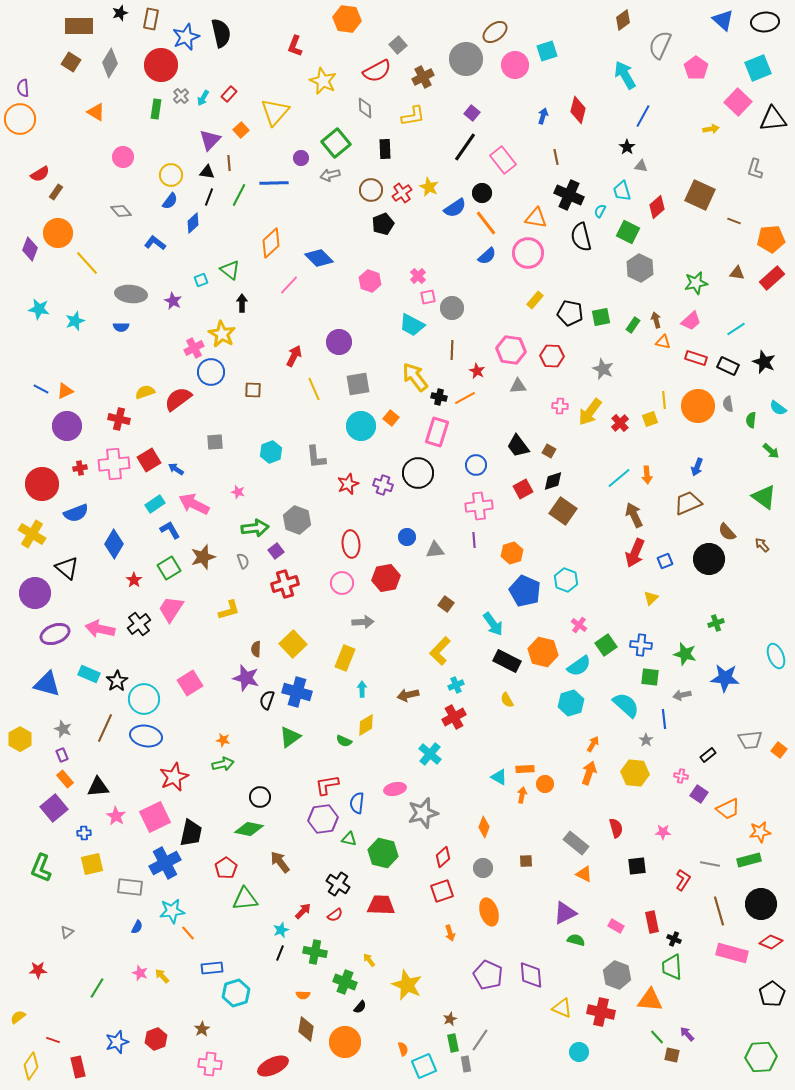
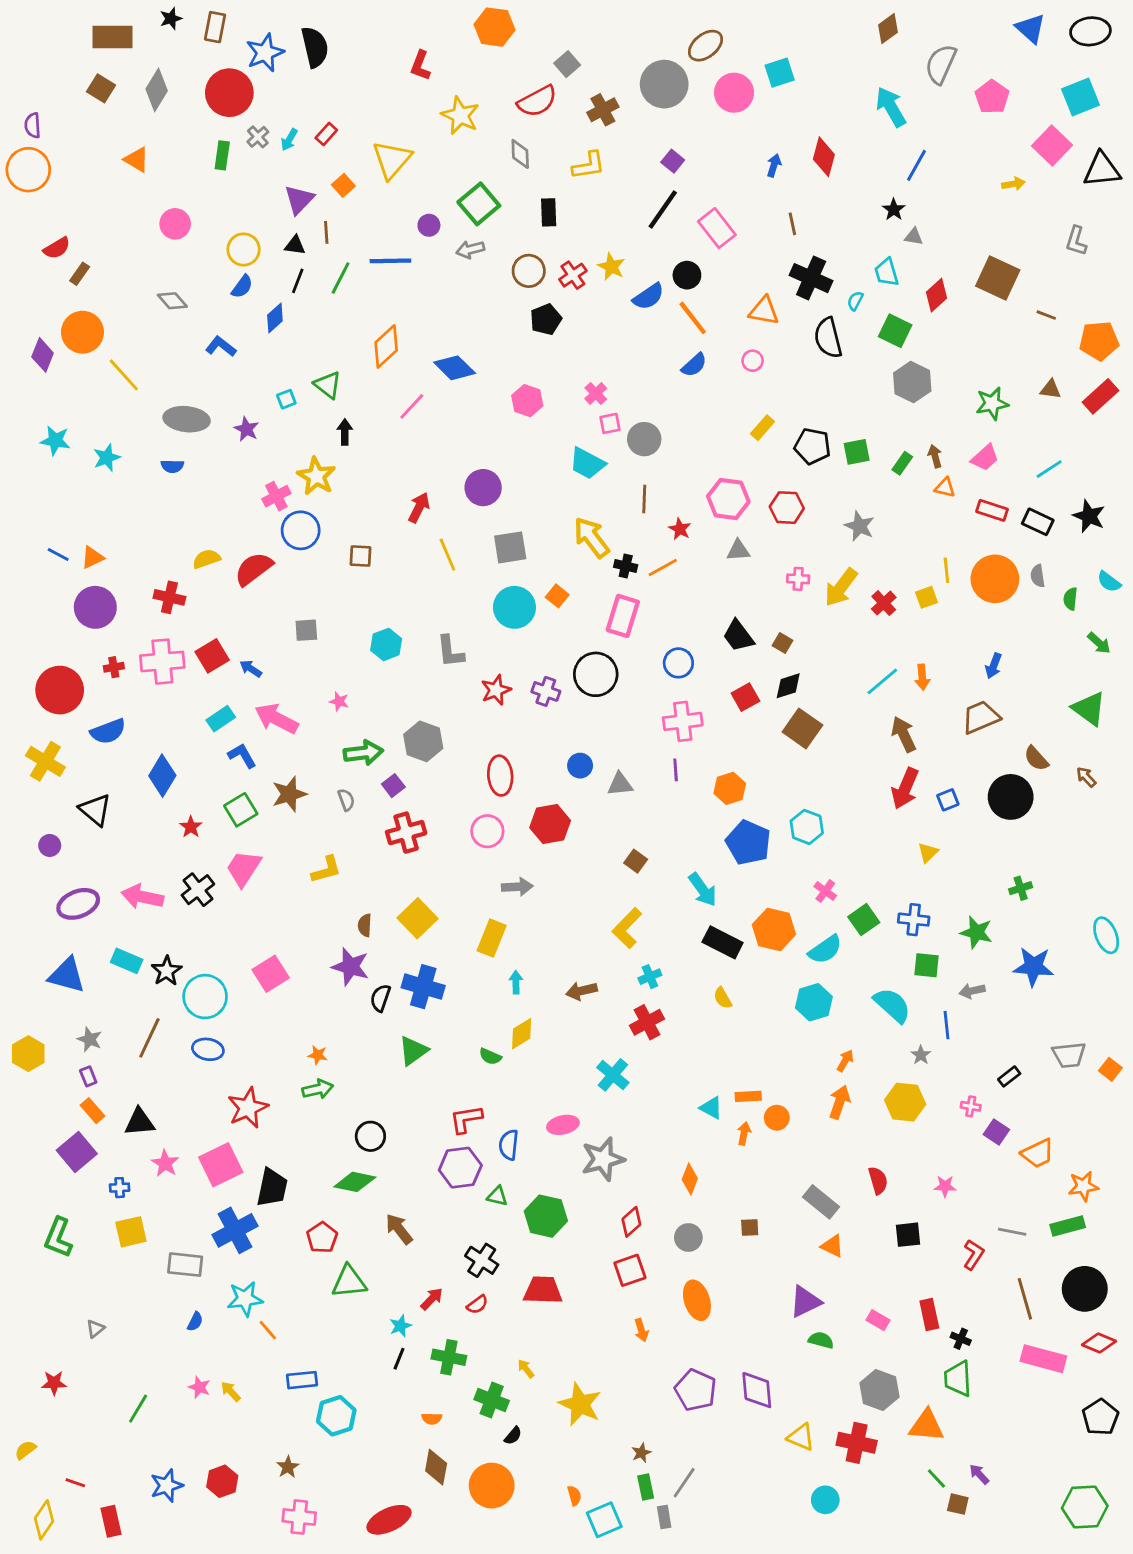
pink circle: (528, 253) -> (753, 361), size x0.5
purple circle: (35, 593) -> (50, 845), size x0.5
blue ellipse: (146, 736) -> (208, 1049), size x0.7

